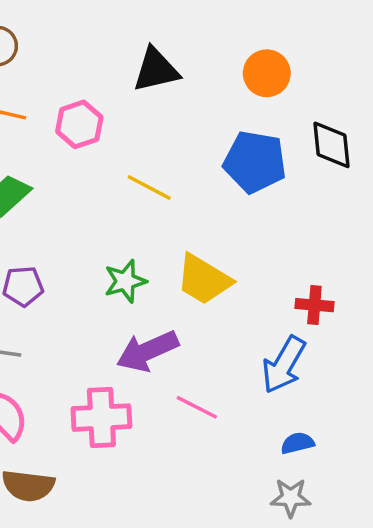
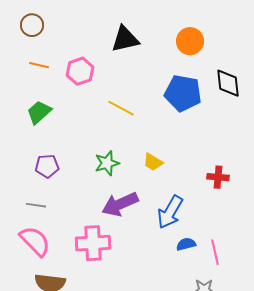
yellow trapezoid: (204, 279) -> (153, 162), size x0.6
blue arrow: (284, 365) -> (170, 212), moved
pink line: (197, 407) -> (215, 252), moved, turned 50
blue semicircle: (297, 443) -> (186, 244), moved

